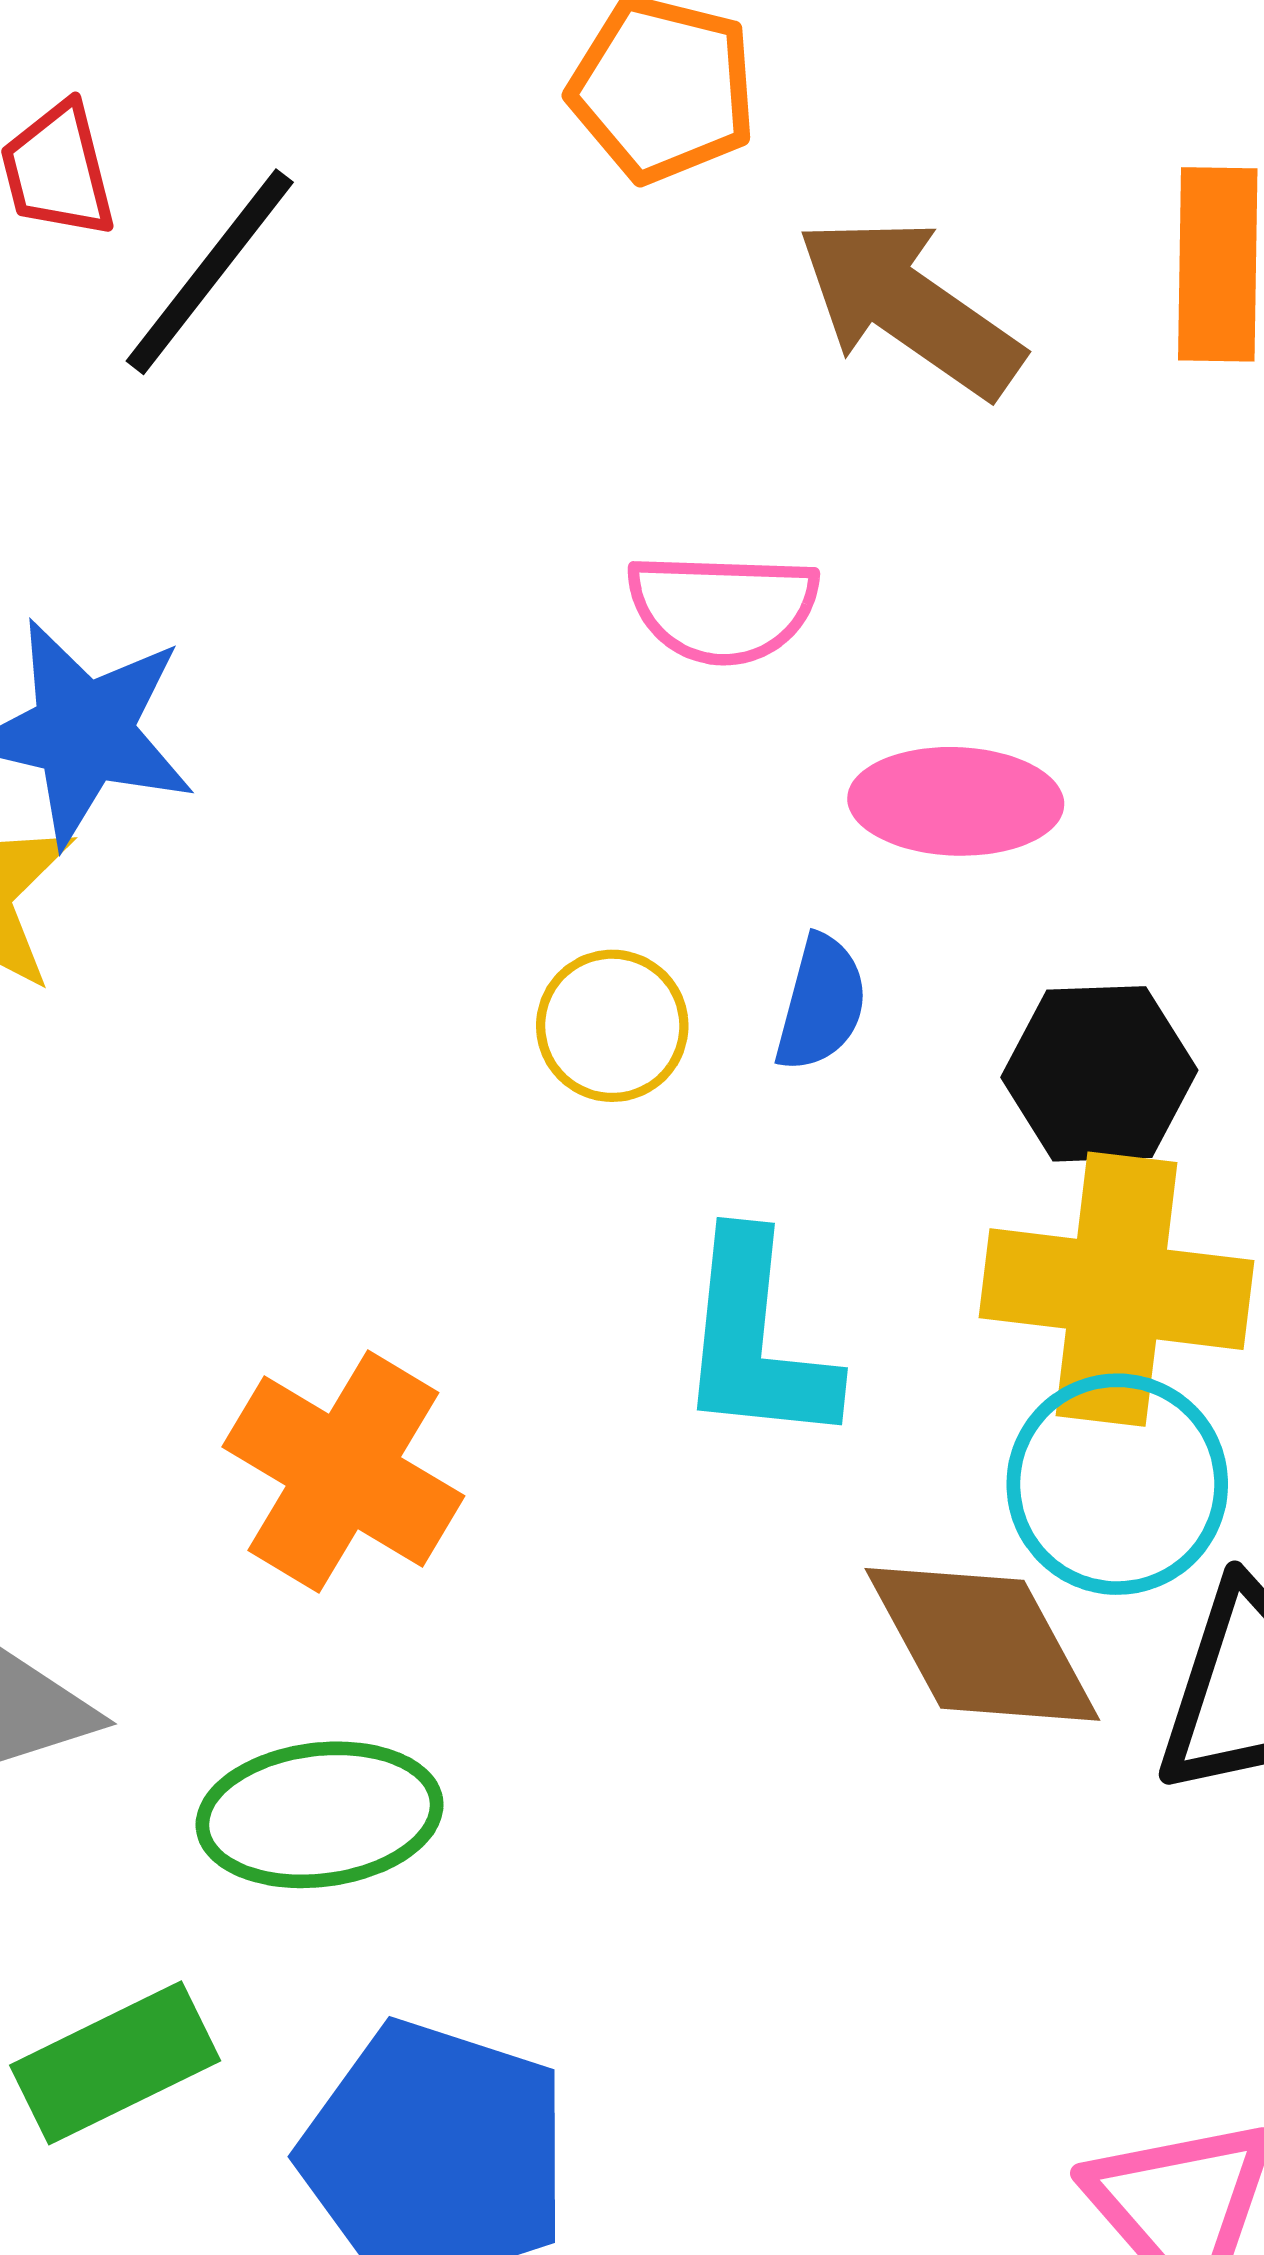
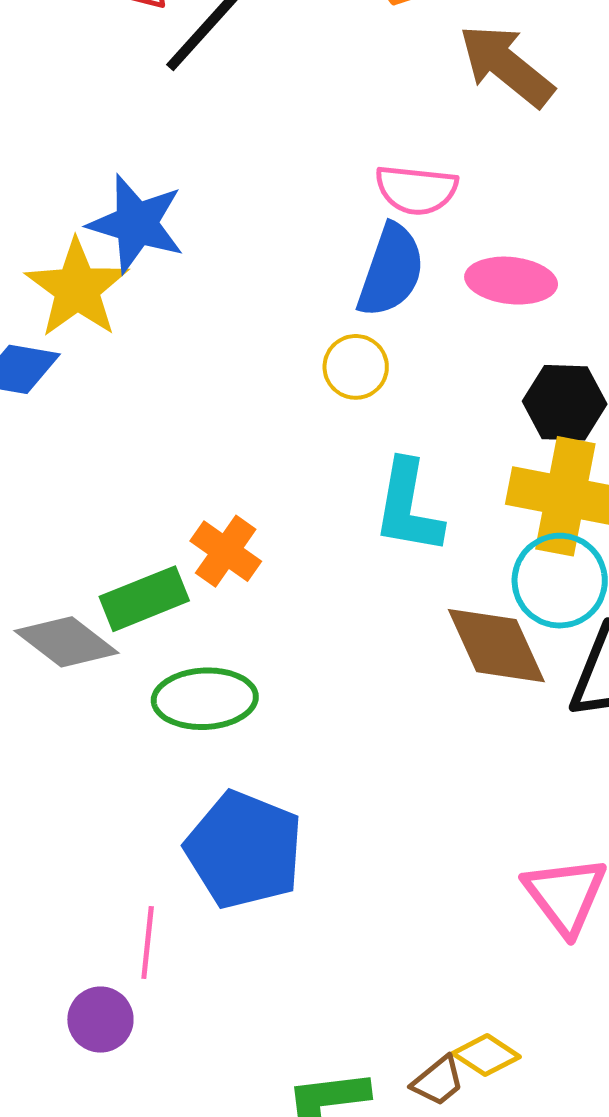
blue semicircle: (821, 1003) -> (391, 271), moved, size x1.6
orange cross: (343, 1471) -> (226, 551), size x0.7
green rectangle: (115, 2063) -> (144, 599), moved

